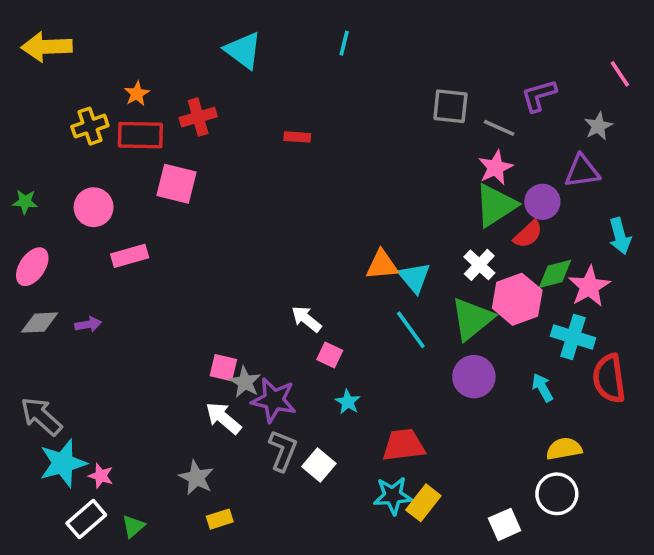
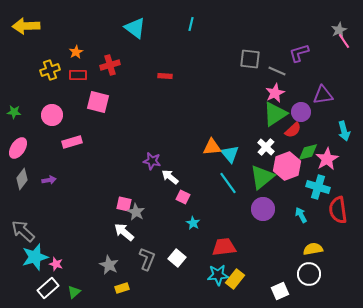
gray star: (598, 126) -> (339, 30), moved
red rectangle: (140, 135) -> (78, 75), size x0.7
gray diamond: (39, 323) -> (22, 179), turned -50
purple star: (274, 400) -> (152, 161), moved, size x0.7
gray L-shape: (283, 451) -> (147, 259), moved

